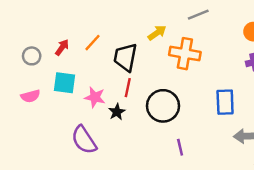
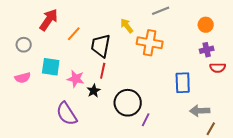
yellow arrow: (157, 33) -> (127, 26), turned -91
red arrow: (62, 47) -> (49, 20), moved, size x1.6
black circle: (163, 106) -> (128, 103), moved
purple line: (180, 147) -> (146, 120), turned 40

